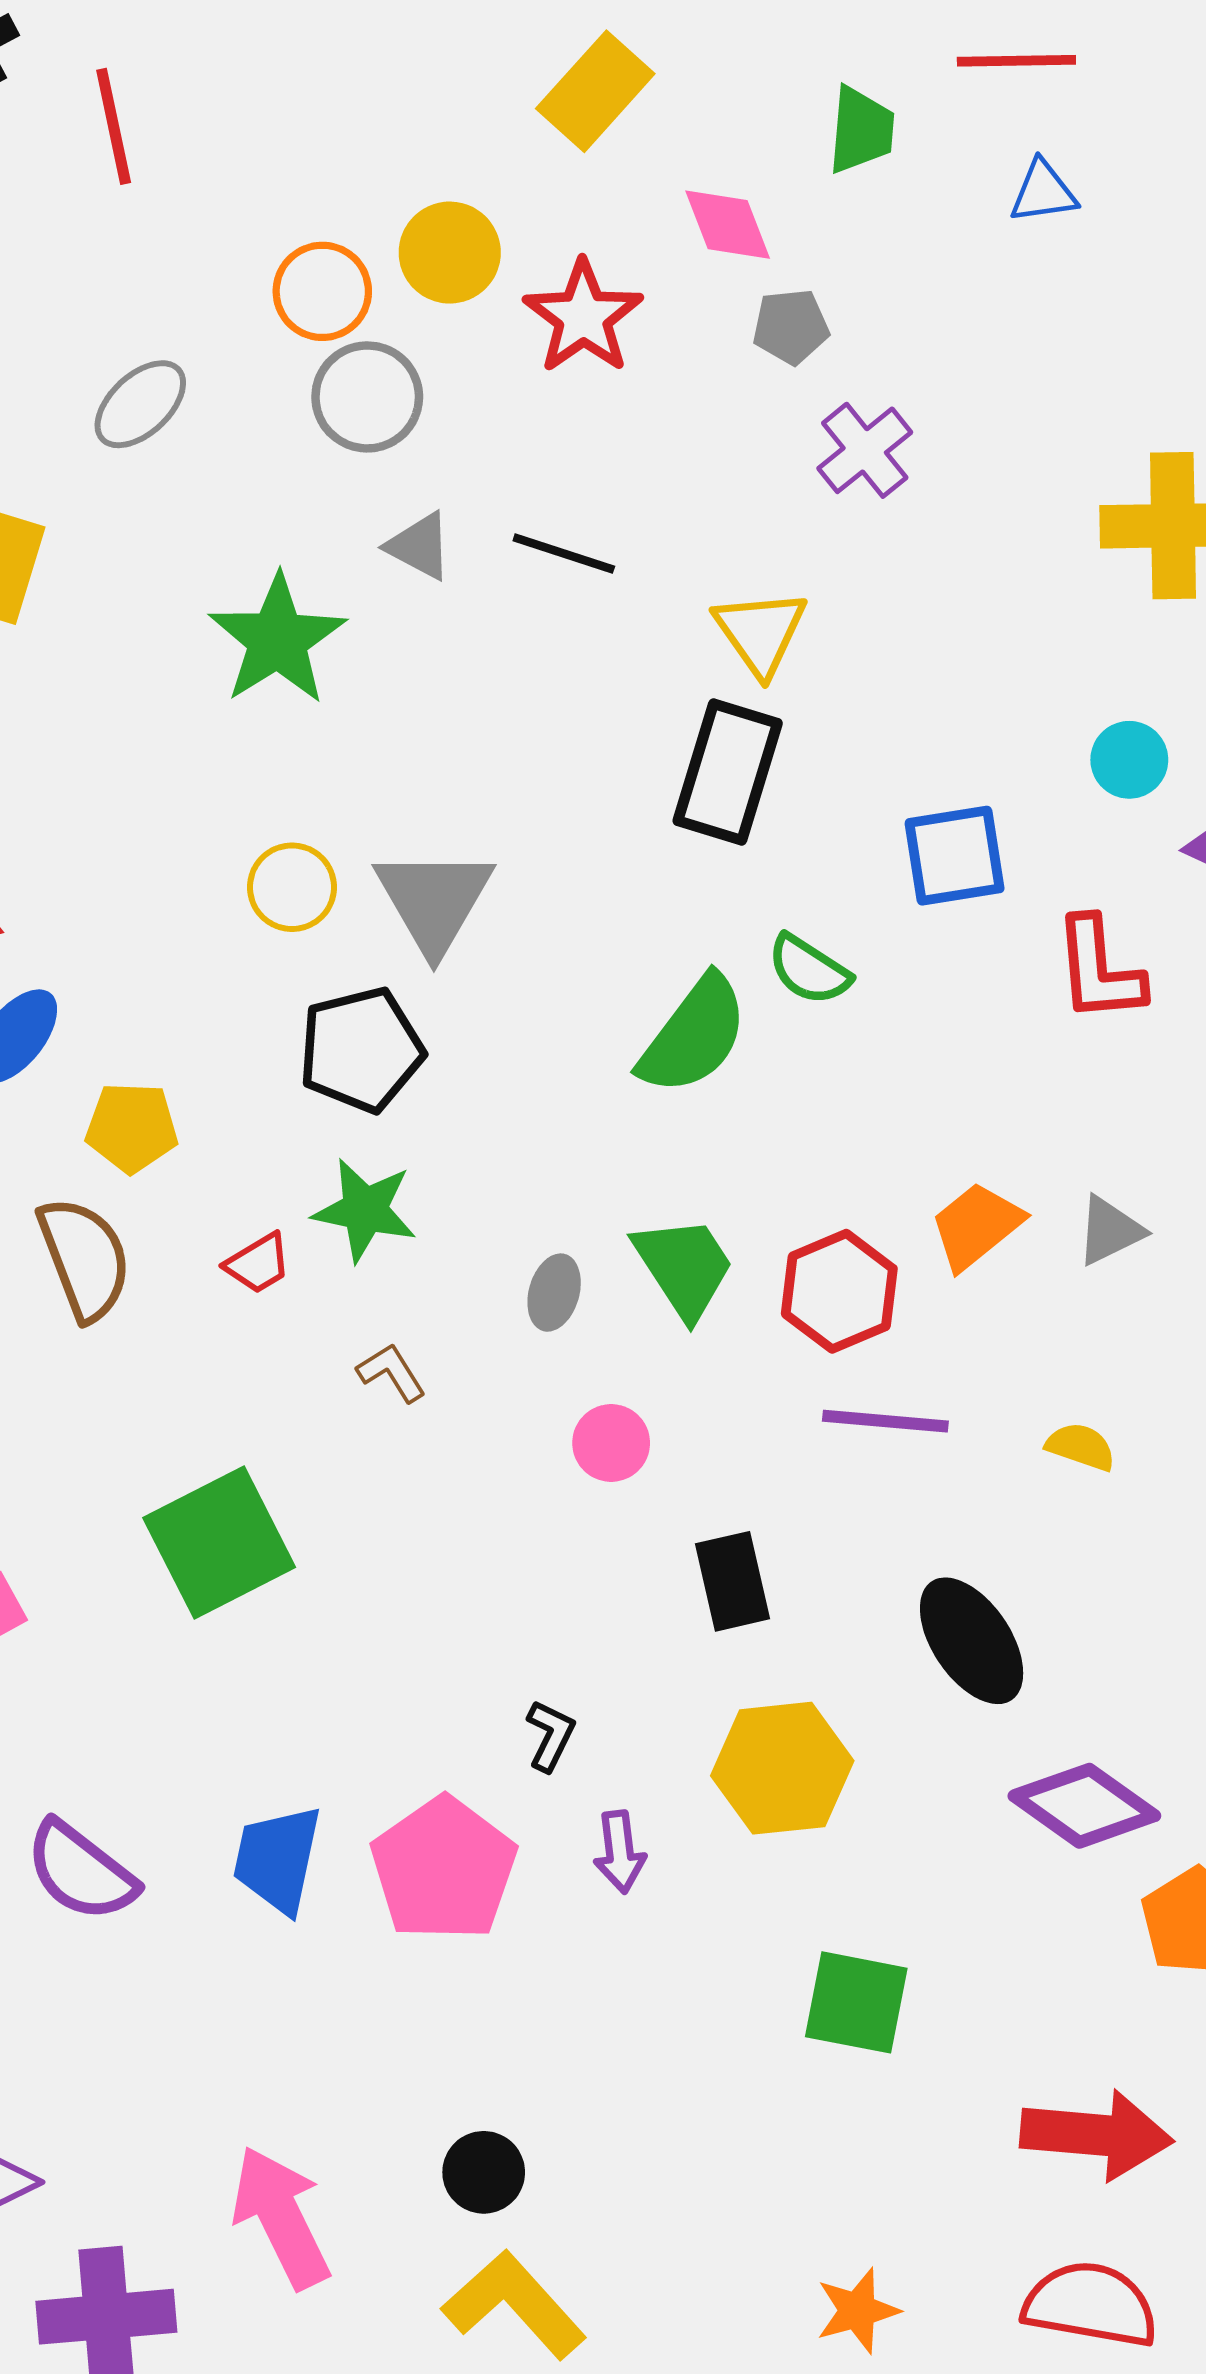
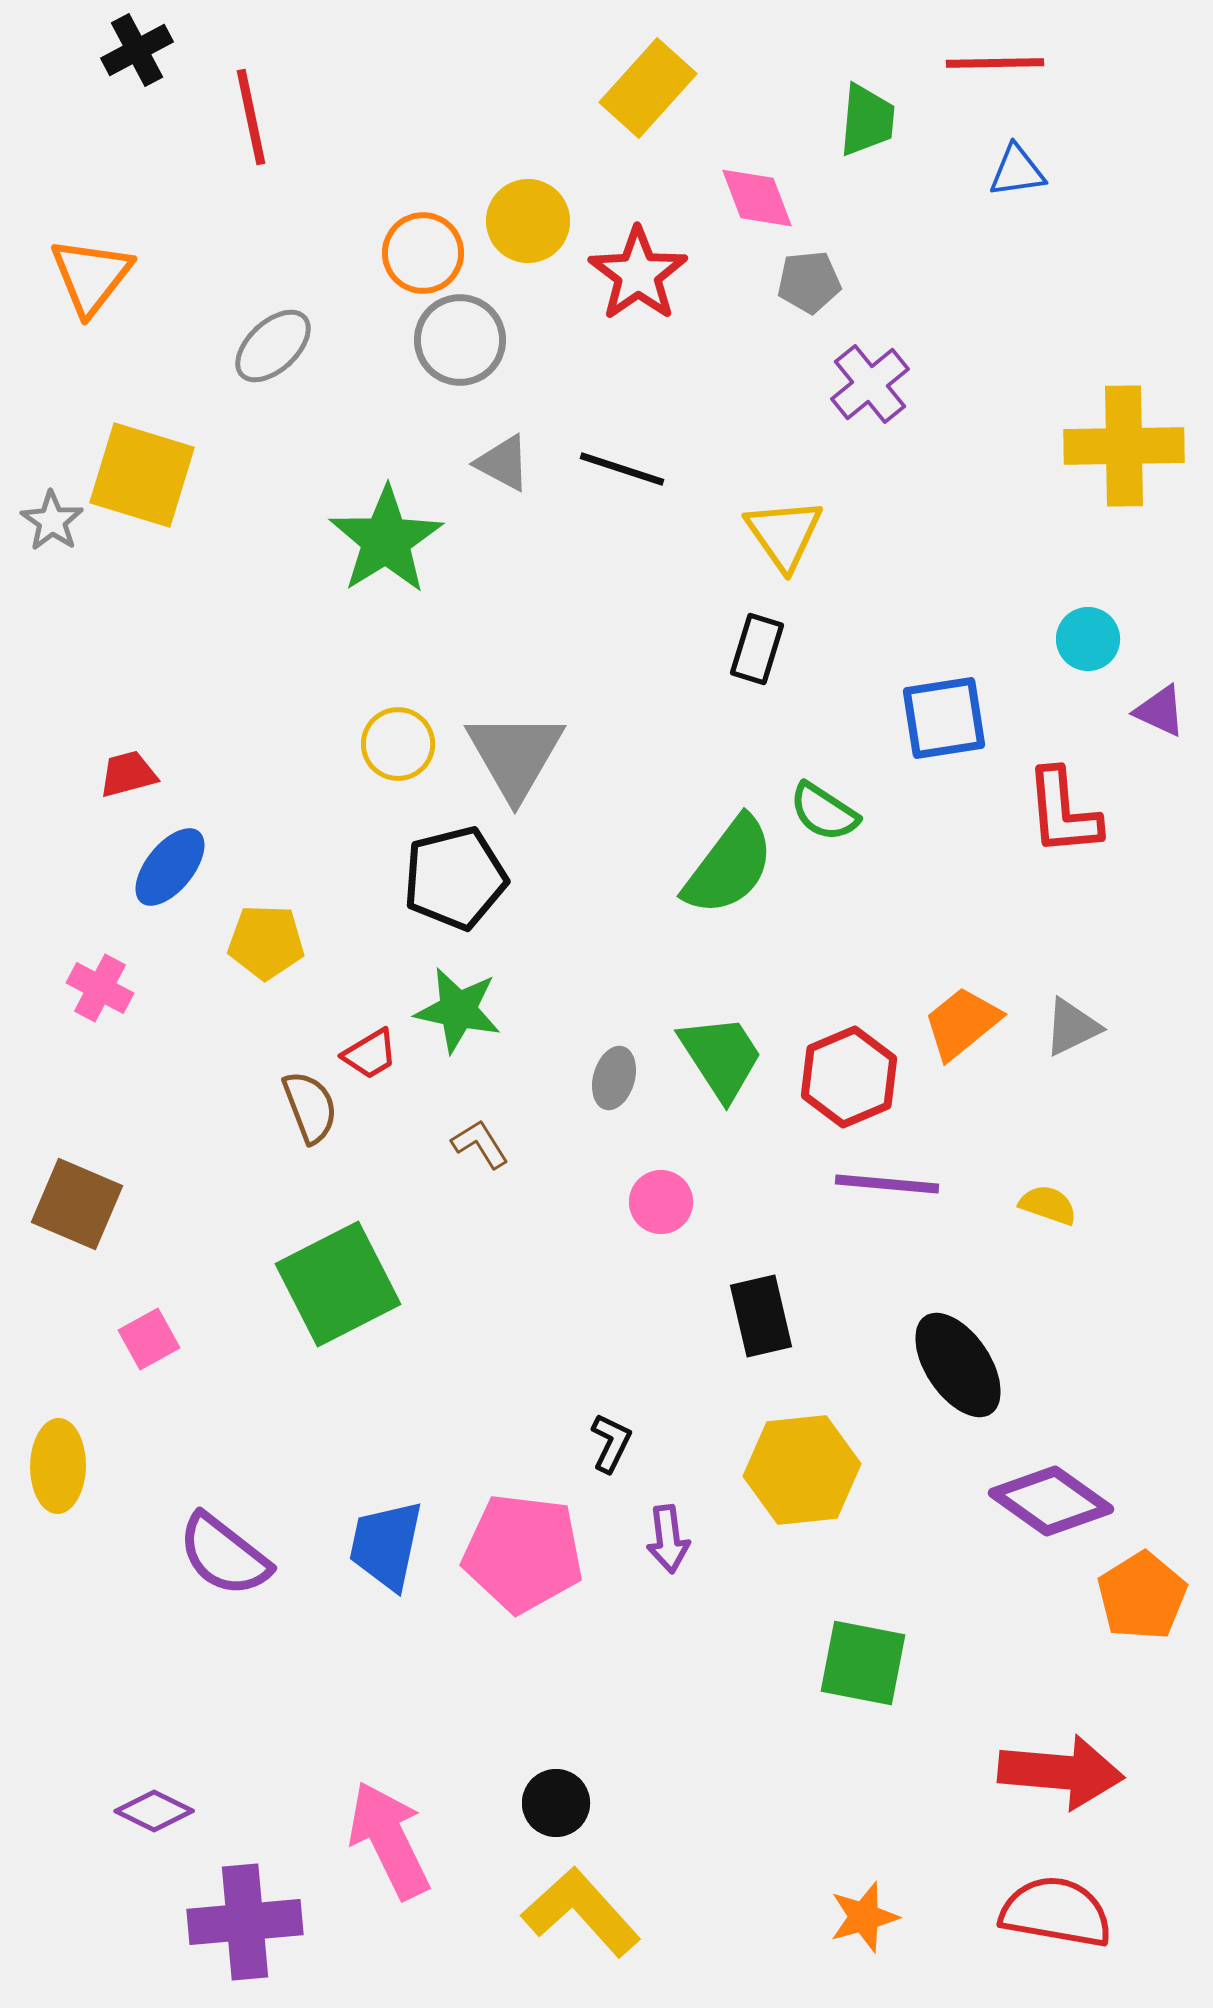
black rectangle: (728, 772) -> (757, 649), size x0.6
brown semicircle: (84, 1259) -> (310, 1107), moved, size x0.7
pink pentagon: (444, 1869) -> (523, 1553), turned -30

